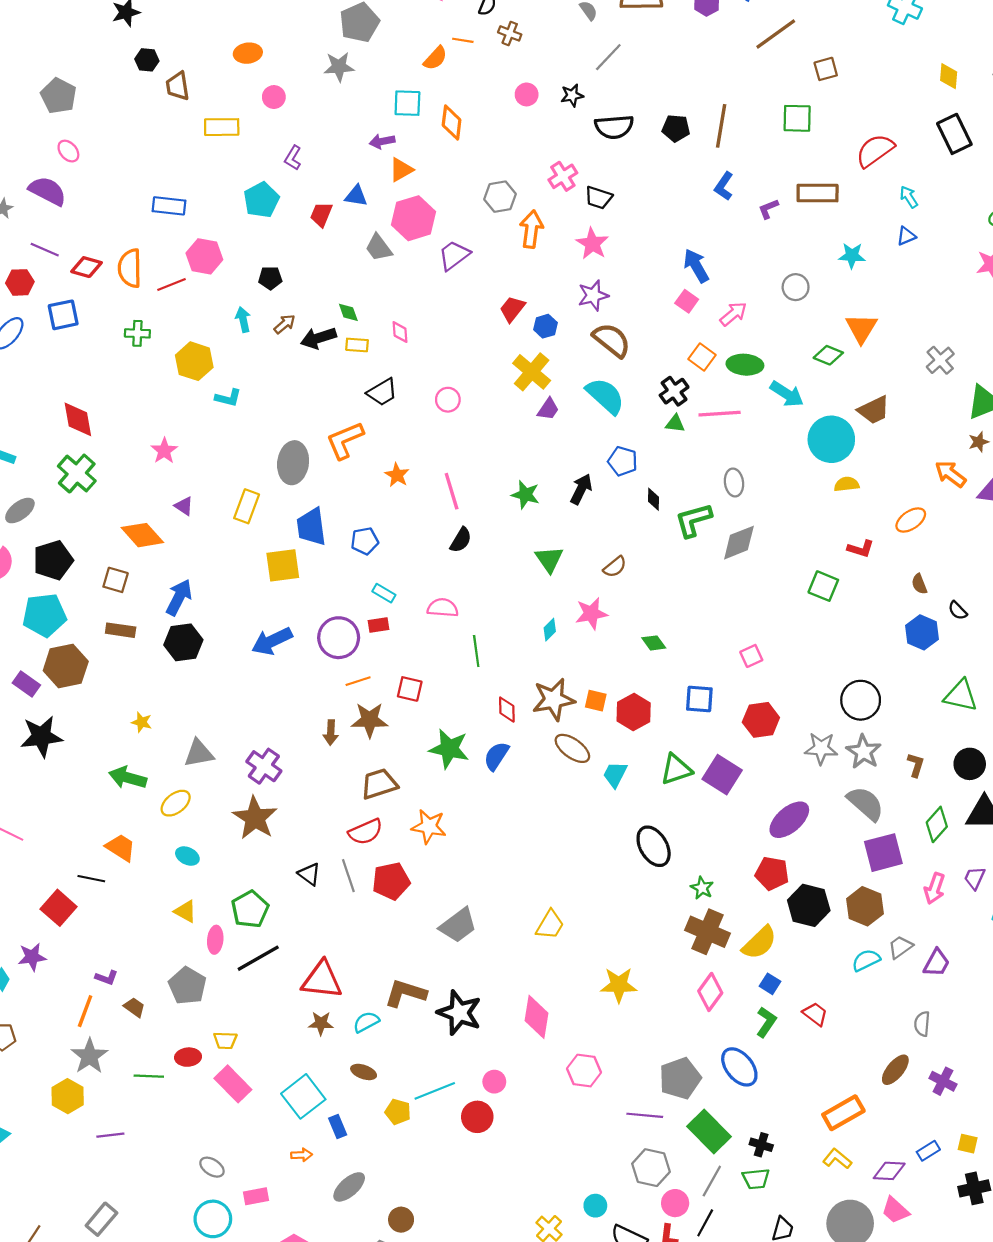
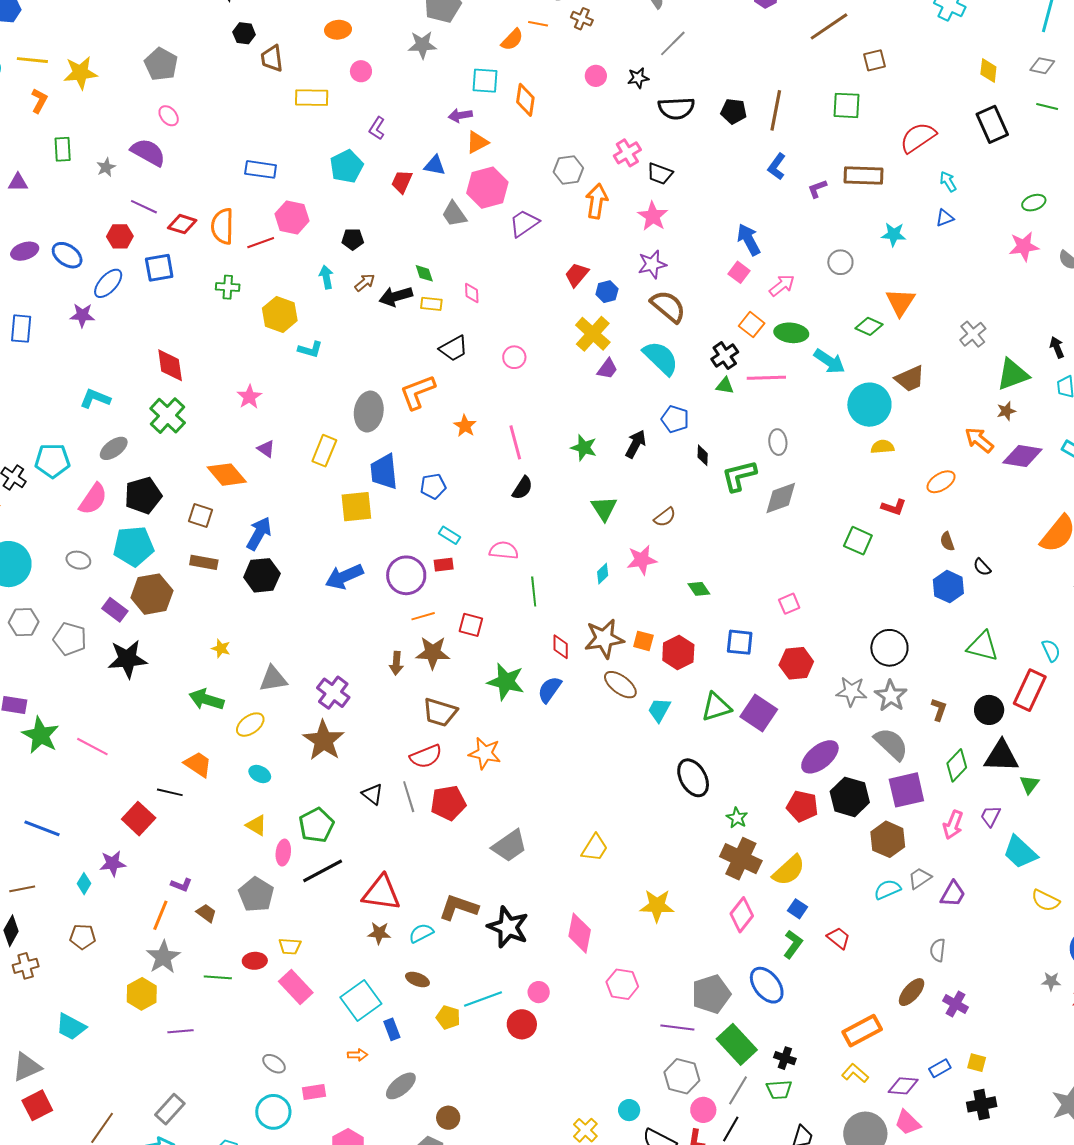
brown trapezoid: (379, 784) -> (440, 712), turned -147
black hexagon: (809, 905) -> (850, 797), moved

